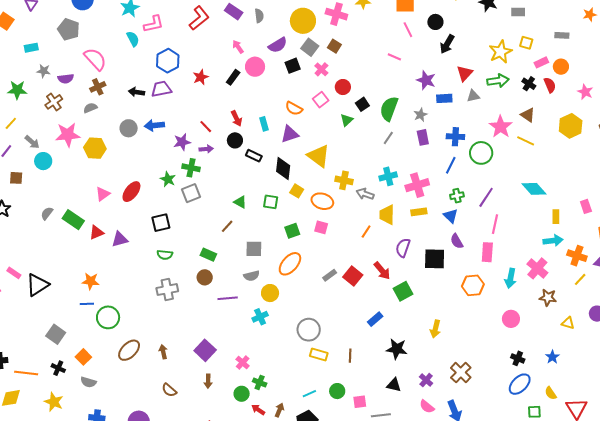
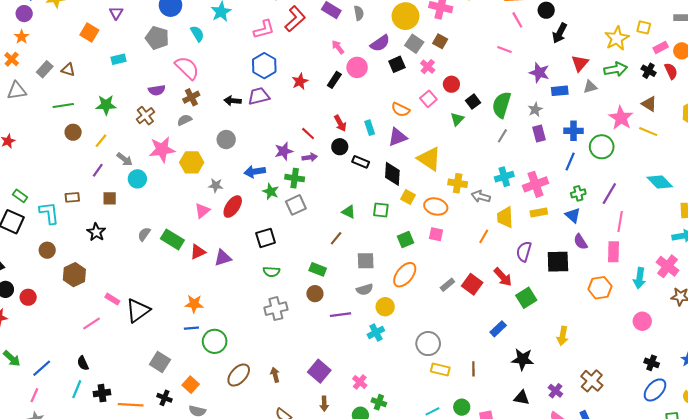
pink L-shape: (154, 24) -> (264, 29), moved
cyan semicircle: (133, 39) -> (197, 34), moved
gray star: (44, 71) -> (216, 185), moved
blue arrow: (154, 125) -> (255, 172), moved

